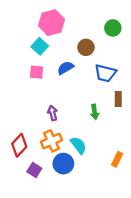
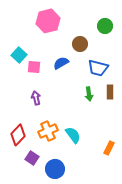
cyan square: (40, 46) -> (19, 55), moved
green arrow: (95, 112) -> (89, 94), moved
purple arrow: (53, 113) -> (36, 98), moved
blue circle: (63, 164) -> (55, 169), moved

